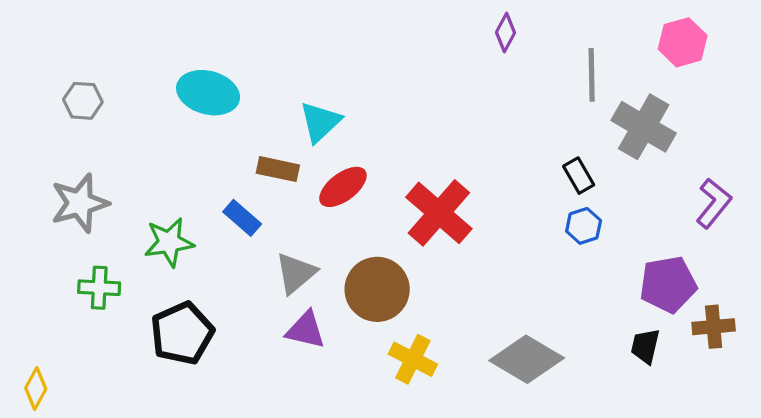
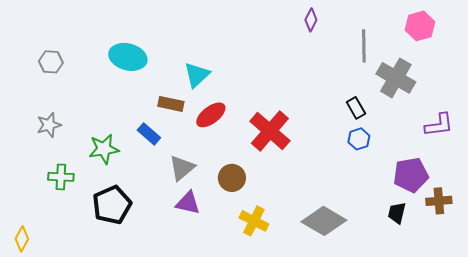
gray star: (80, 203) -> (49, 125), size x0.7
purple L-shape: (714, 203) -> (439, 125), turned 44
brown circle: (377, 289) -> (232, 178), size x0.7

